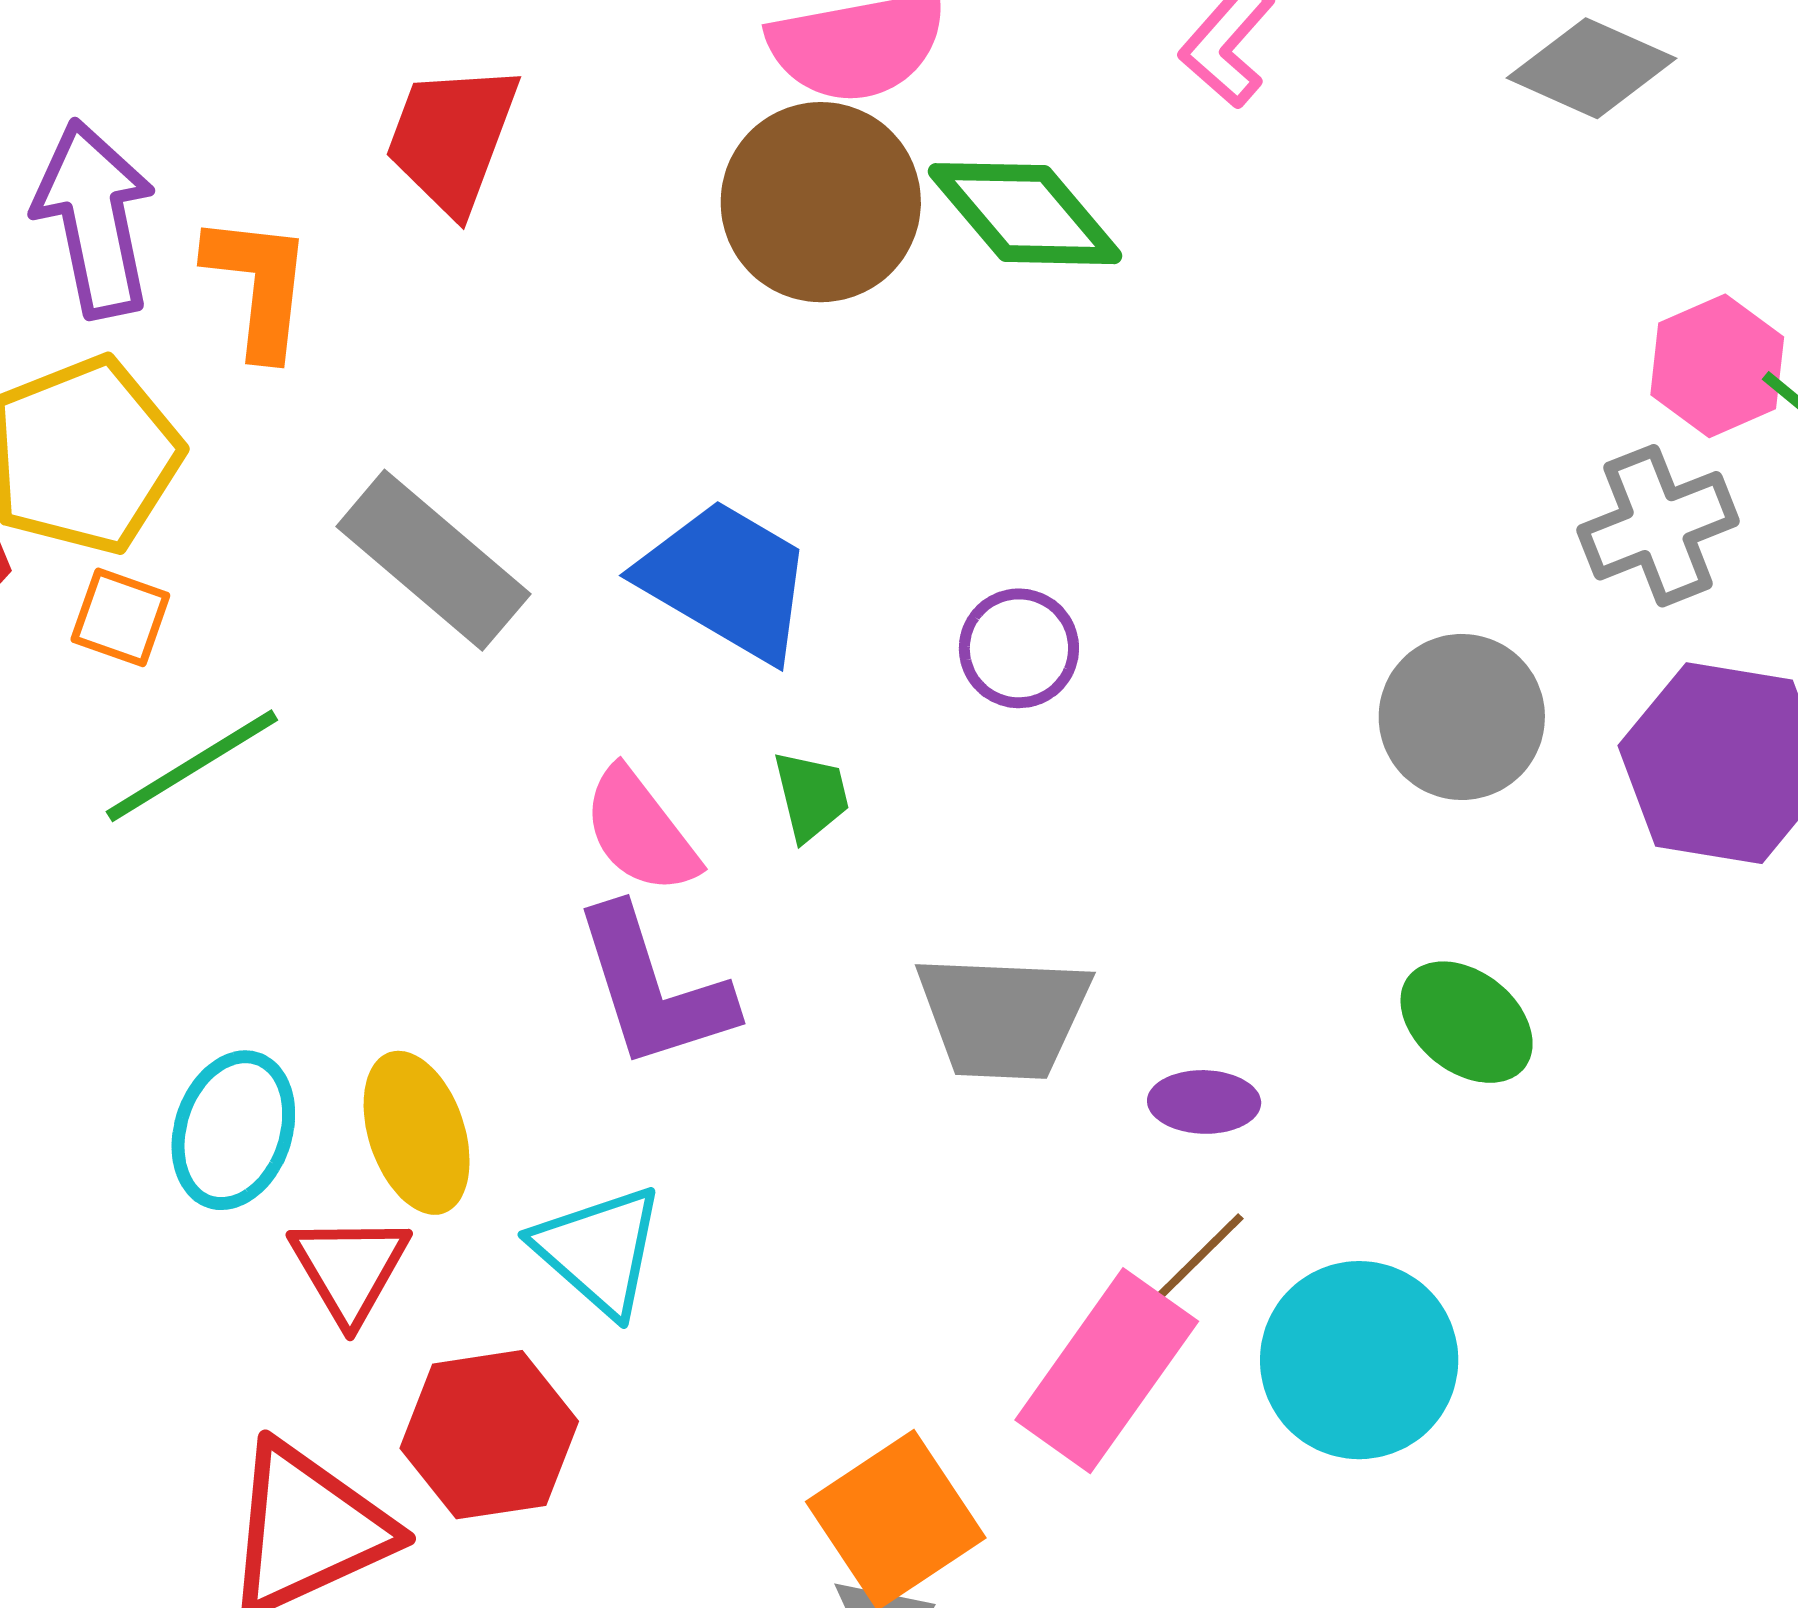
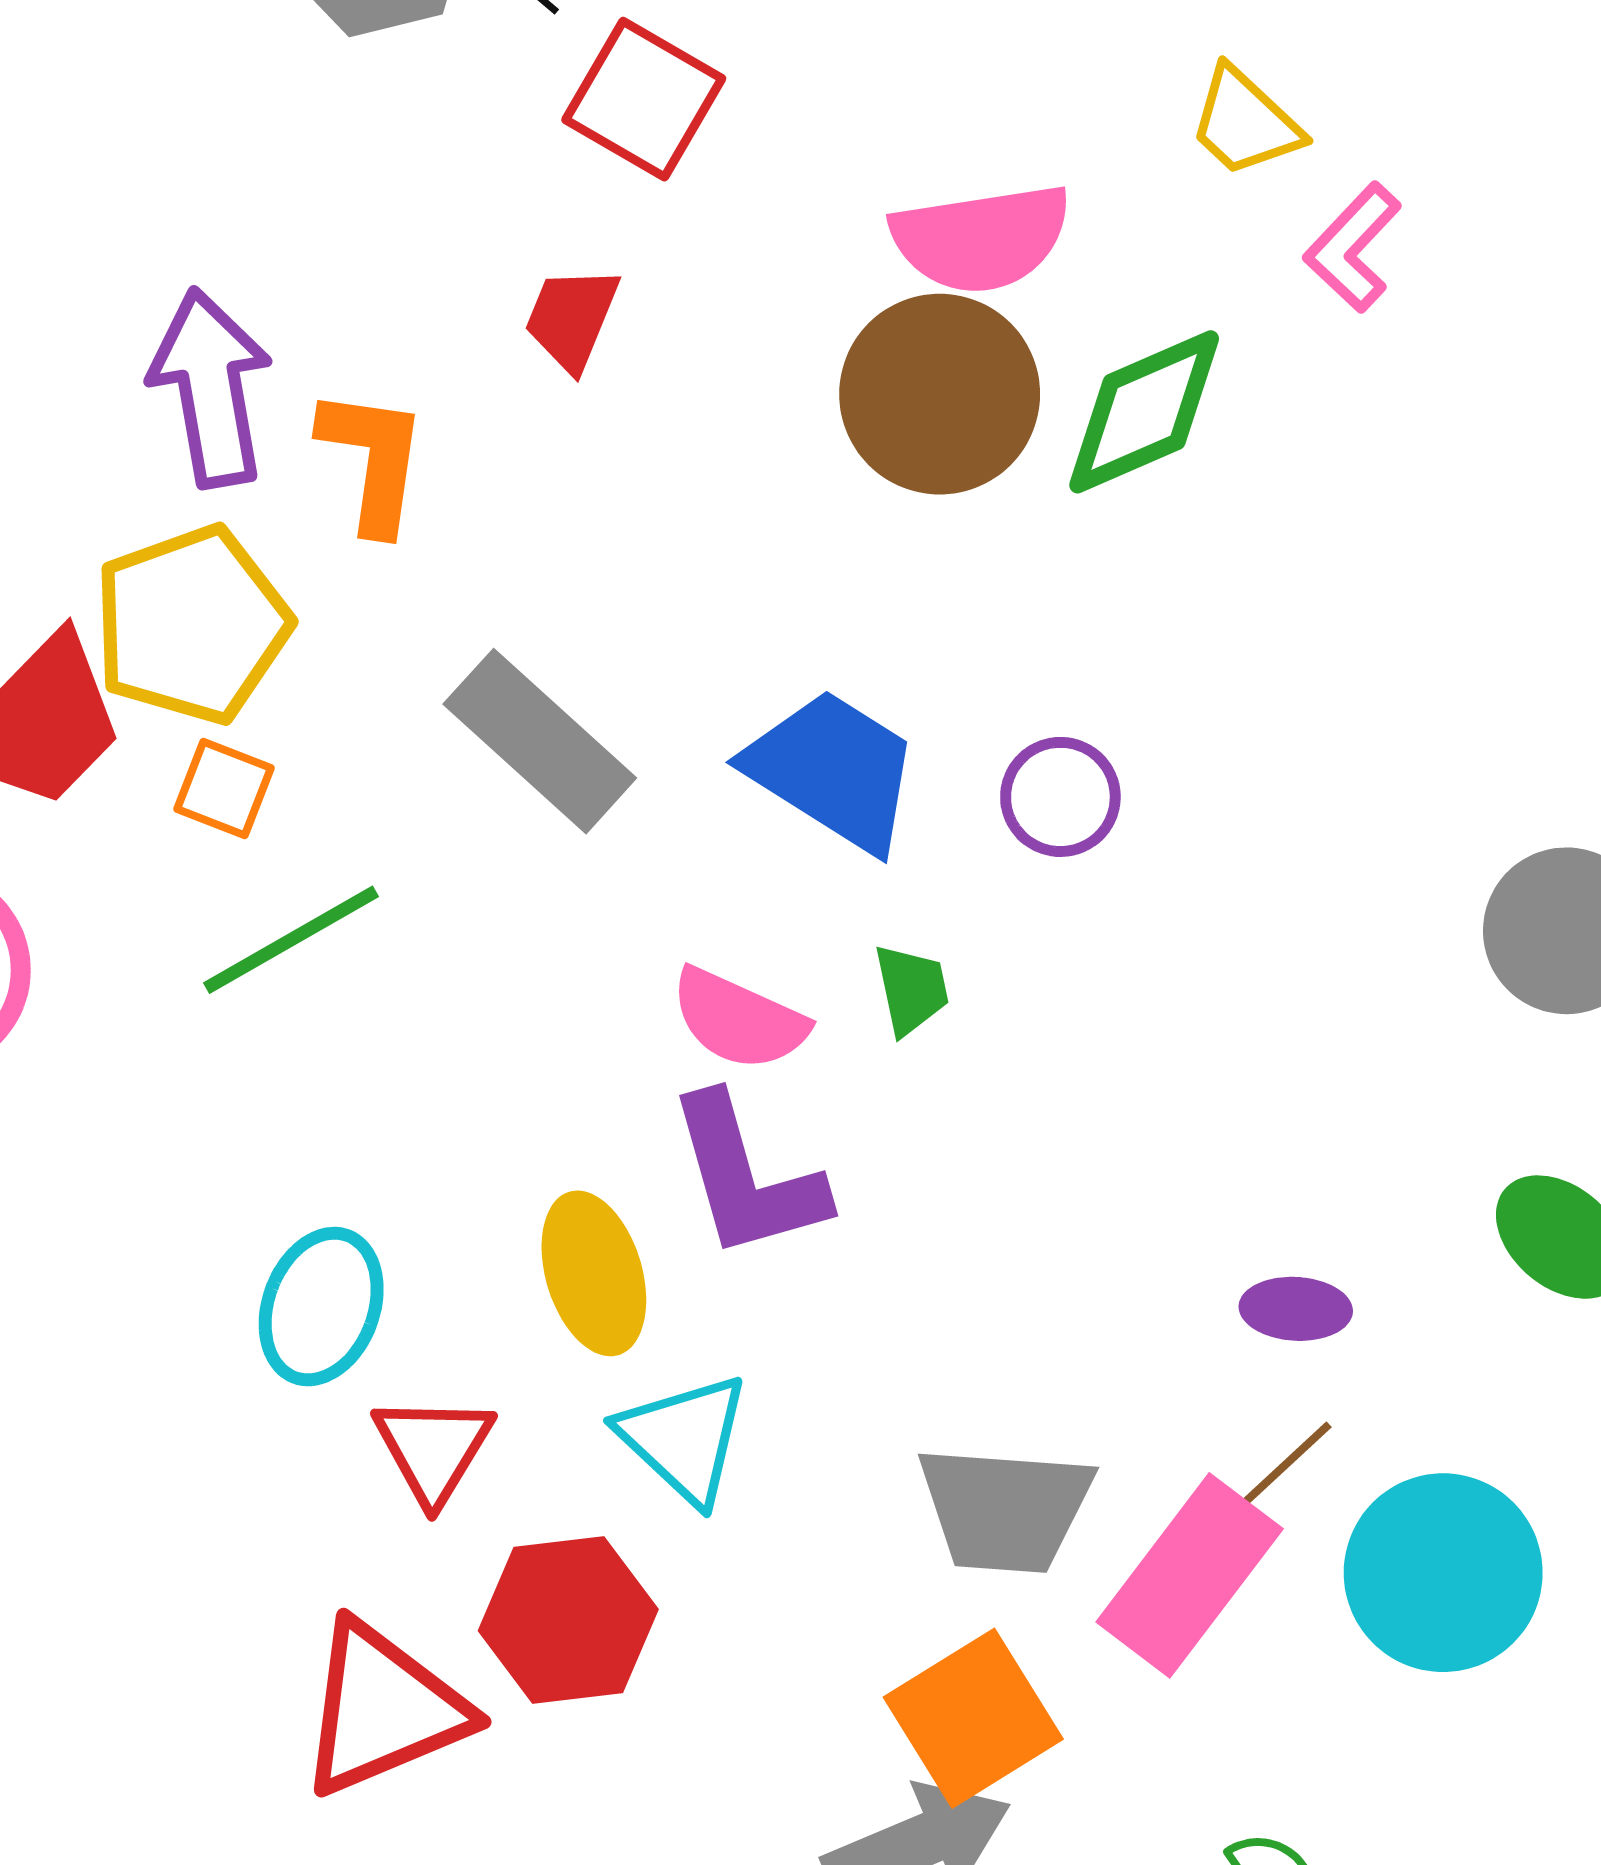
red trapezoid: (452, 138) -> (572, 318), size x0.7
green diamond: (1025, 214) -> (1144, 412), turned -75
purple circle: (1019, 648) -> (1060, 797), moved
pink semicircle: (640, 831) -> (739, 1019), turned -30
gray trapezoid: (1003, 1016) -> (1005, 1509), moved
yellow ellipse: (417, 1133) -> (594, 1273), moved

